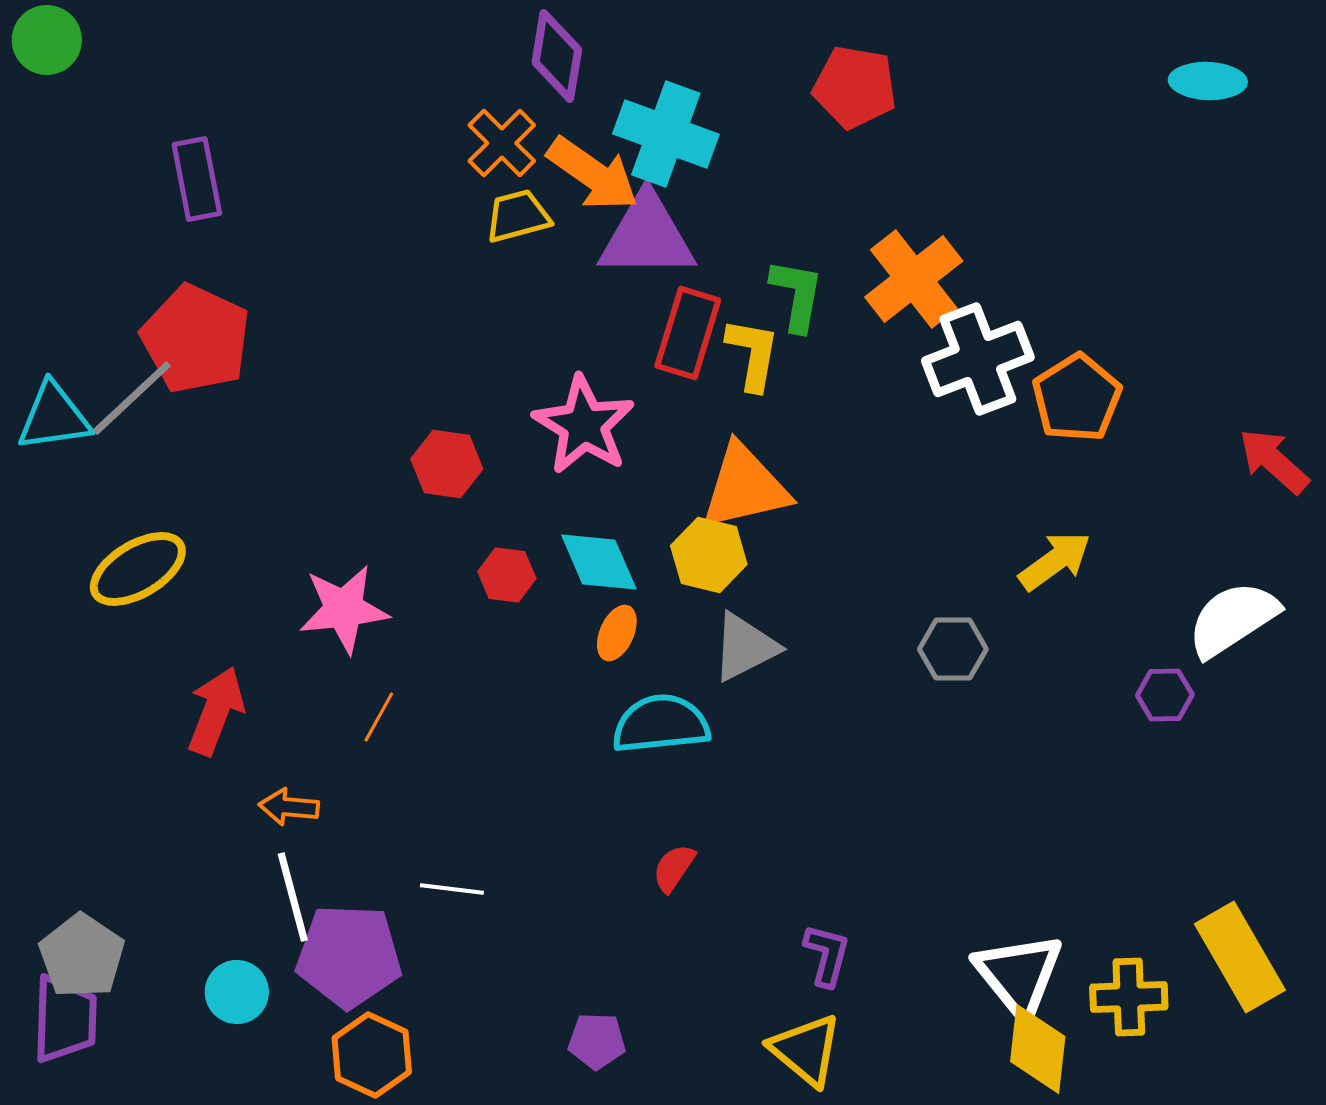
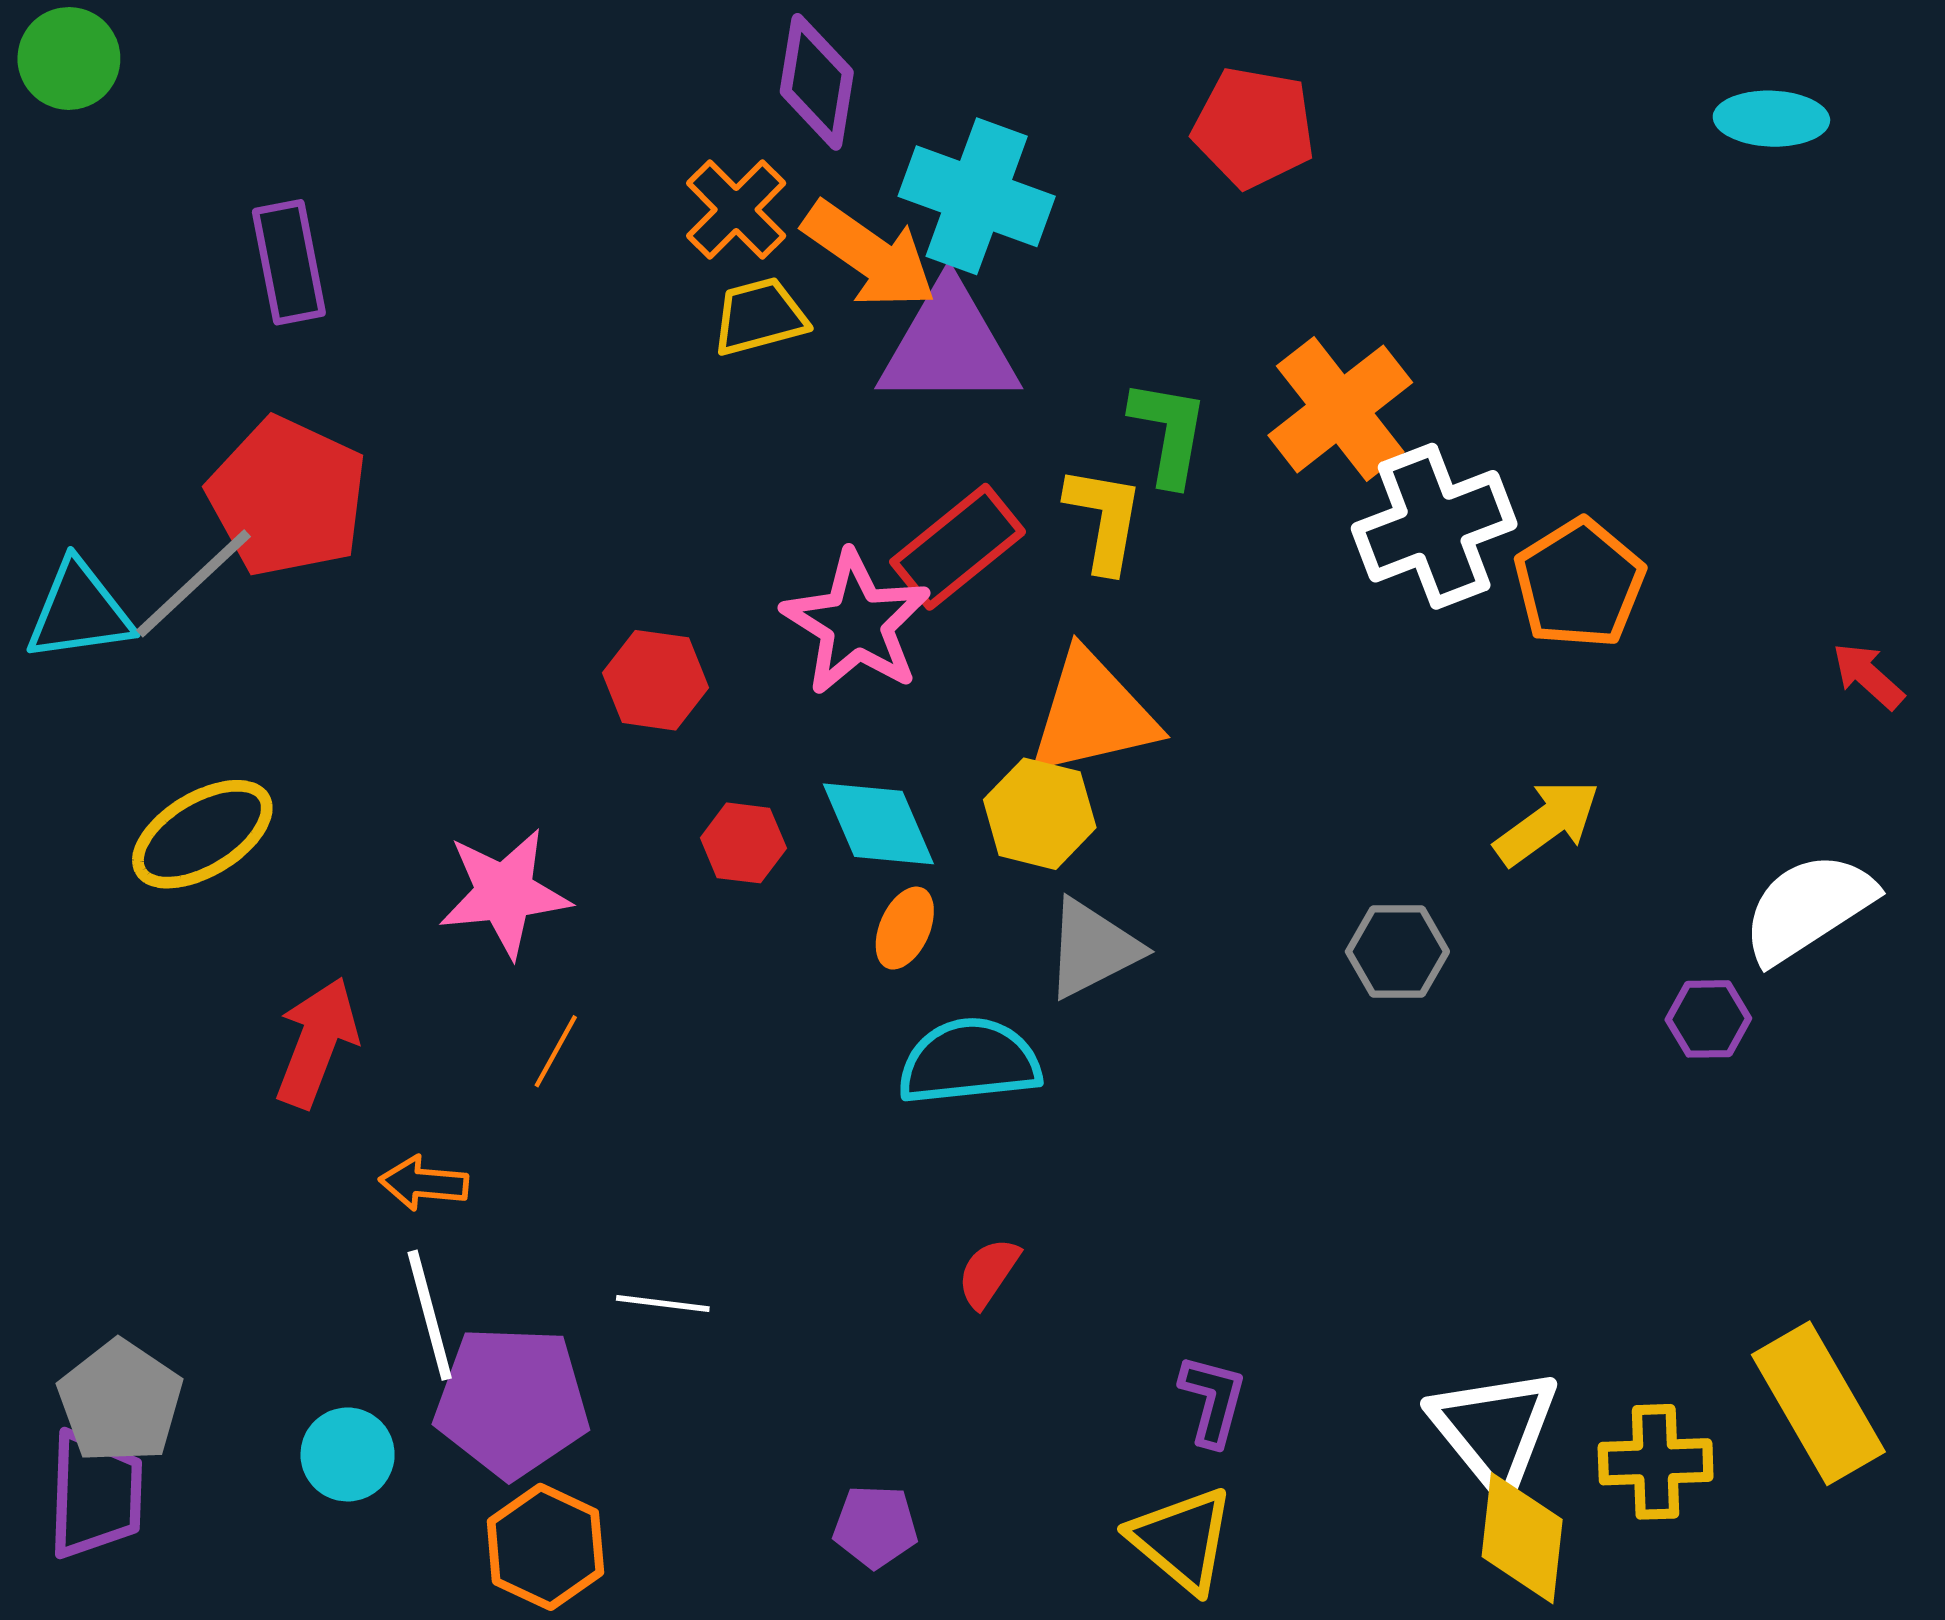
red rectangle: (688, 333) -> (958, 547), moved, turned 34
red arrow: (1274, 461) -> (1868, 676), size x0.7

